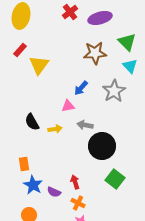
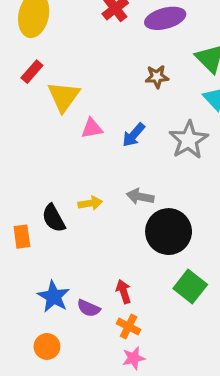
brown star: (95, 53) -> (157, 77), size x0.6
pink triangle: (68, 106) -> (92, 128), moved
black semicircle: (32, 122) -> (54, 218), moved
orange rectangle: (24, 164) -> (22, 237), moved

